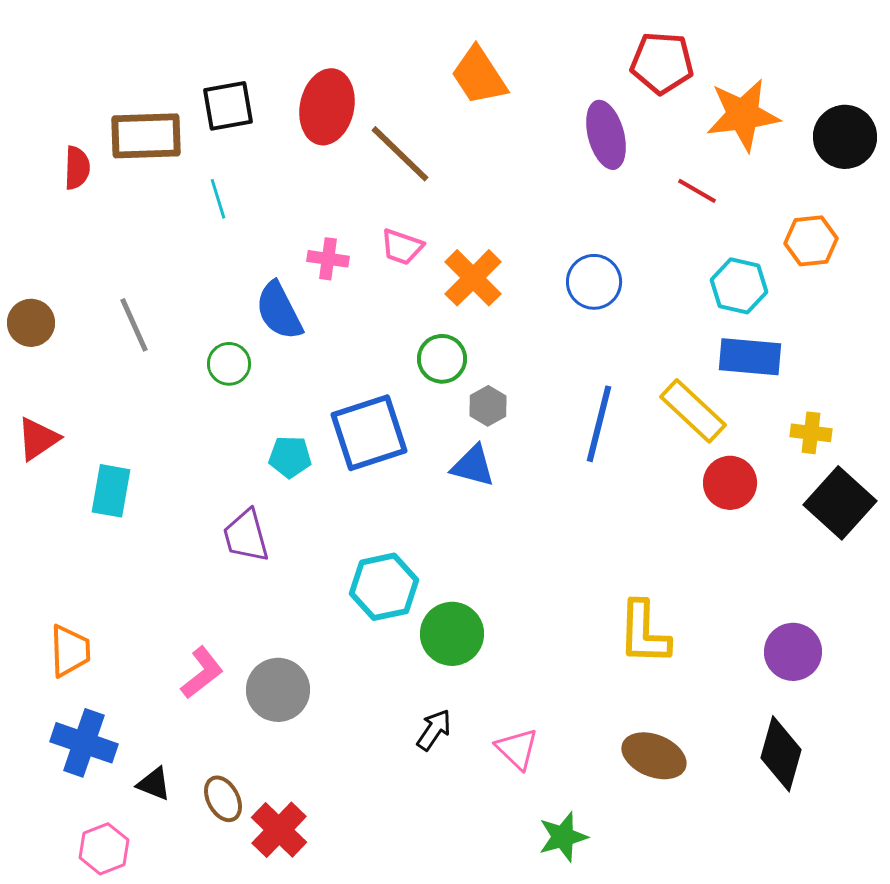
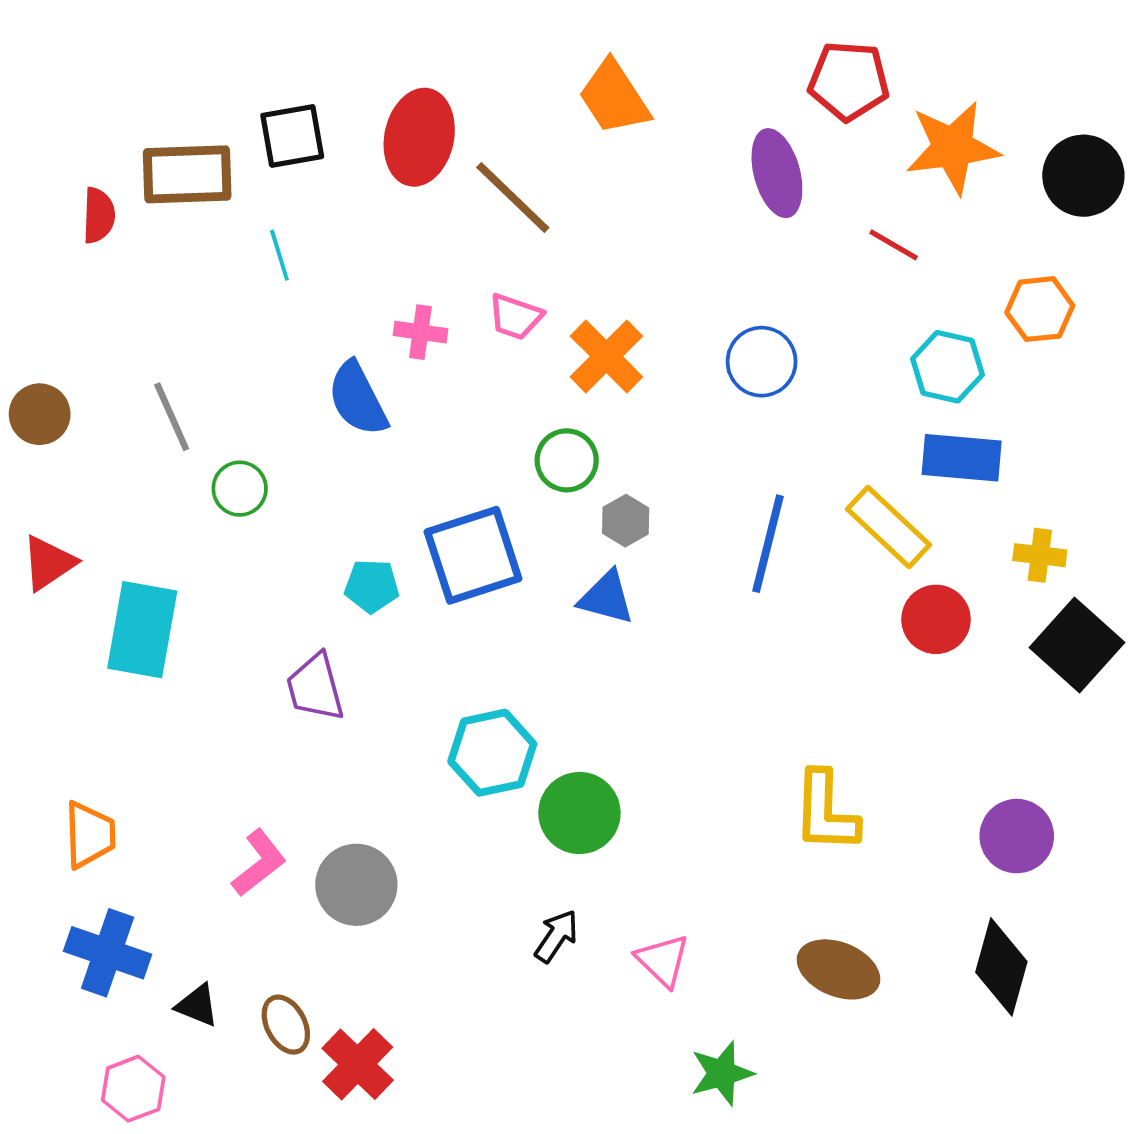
green circle: (229, 364) -> (240, 489), moved
cyan rectangle: (111, 491) -> (142, 630), size x1.4

